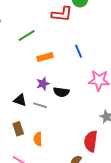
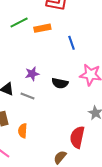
orange rectangle: (45, 57) -> (42, 28), moved
black semicircle: (61, 92) -> (60, 83), moved

